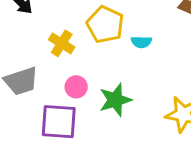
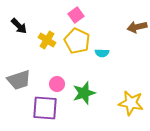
yellow cross: (62, 43) -> (47, 40), moved

